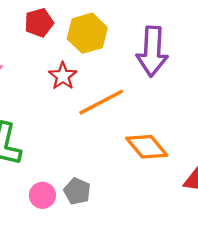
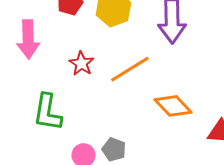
red star: (63, 76) -> (81, 63), moved

